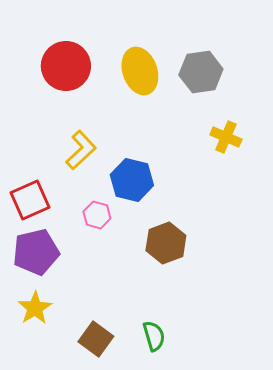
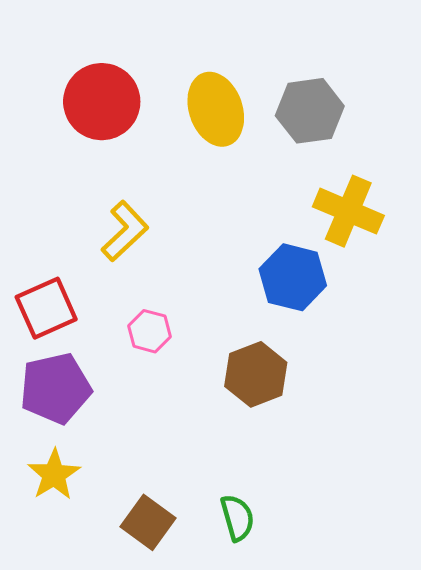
yellow cross: (226, 137) -> (348, 211), size x1.4
blue hexagon: (132, 180) -> (293, 277), moved

